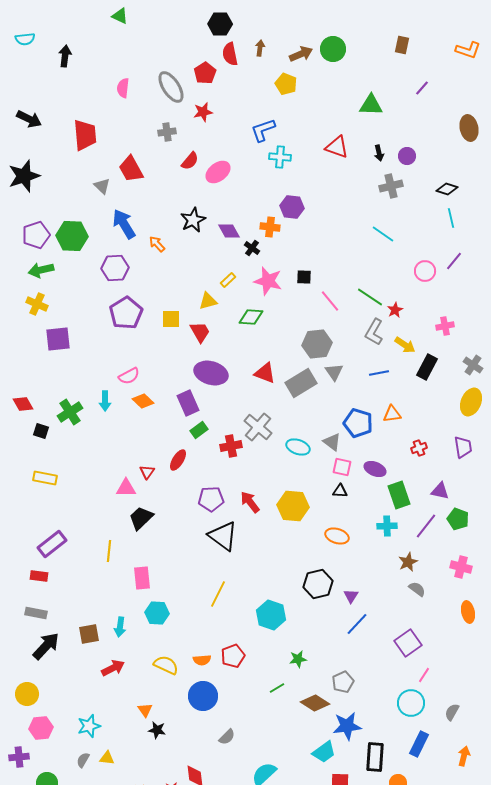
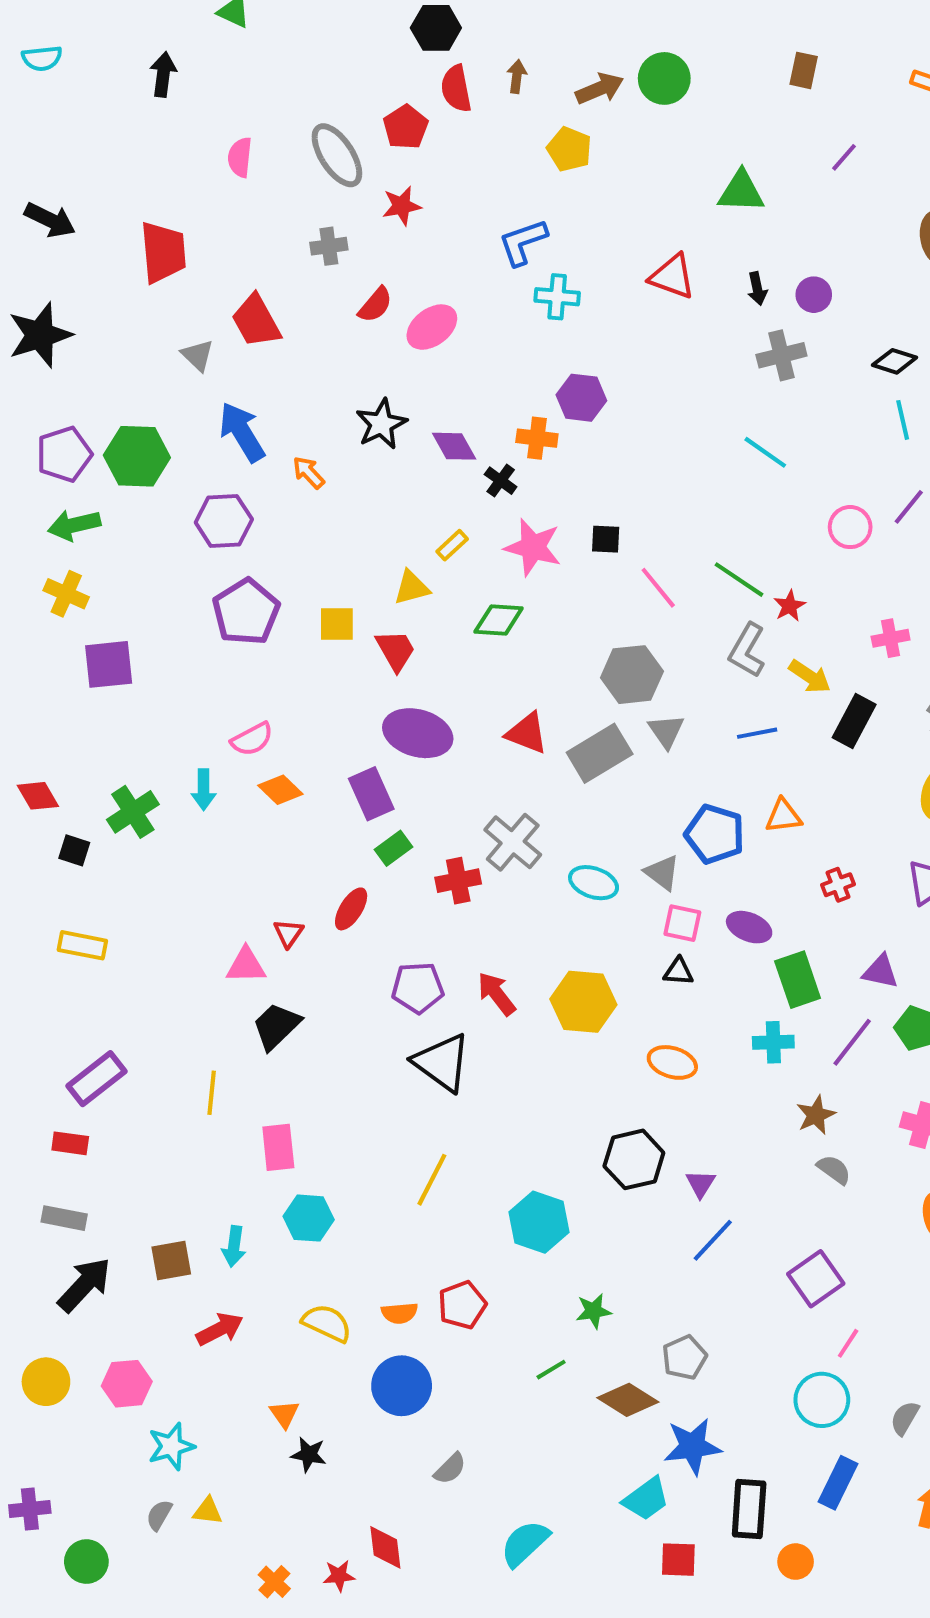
black arrow: (65, 56) -> (163, 74), moved
pink hexagon: (41, 728) -> (127, 1384), moved

